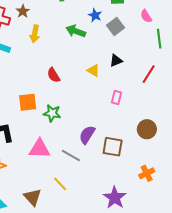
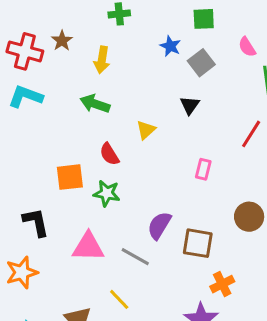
green arrow: (76, 31) -> (95, 104), moved
yellow arrow: (35, 34) -> (102, 60), moved
black triangle: (116, 60) -> (190, 105), moved, turned -32
yellow triangle: (93, 70) -> (146, 130), moved, turned 48
red semicircle: (54, 75) -> (109, 154), moved
orange cross: (147, 173) -> (222, 284), moved

